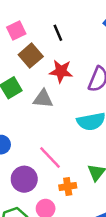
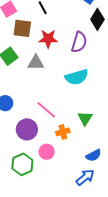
brown square: (31, 56) -> (22, 28), turned -36

